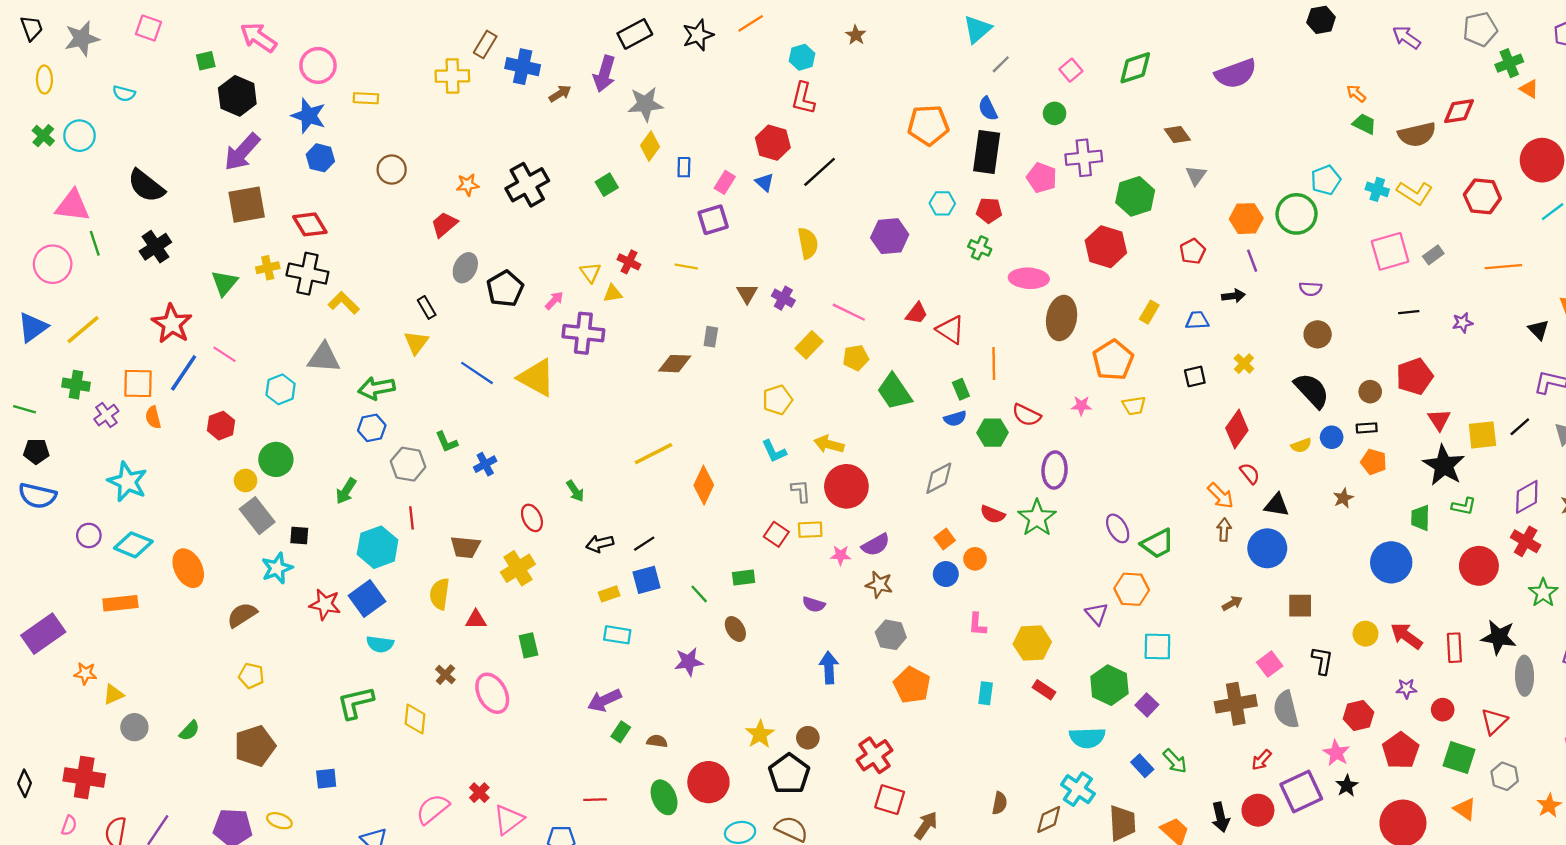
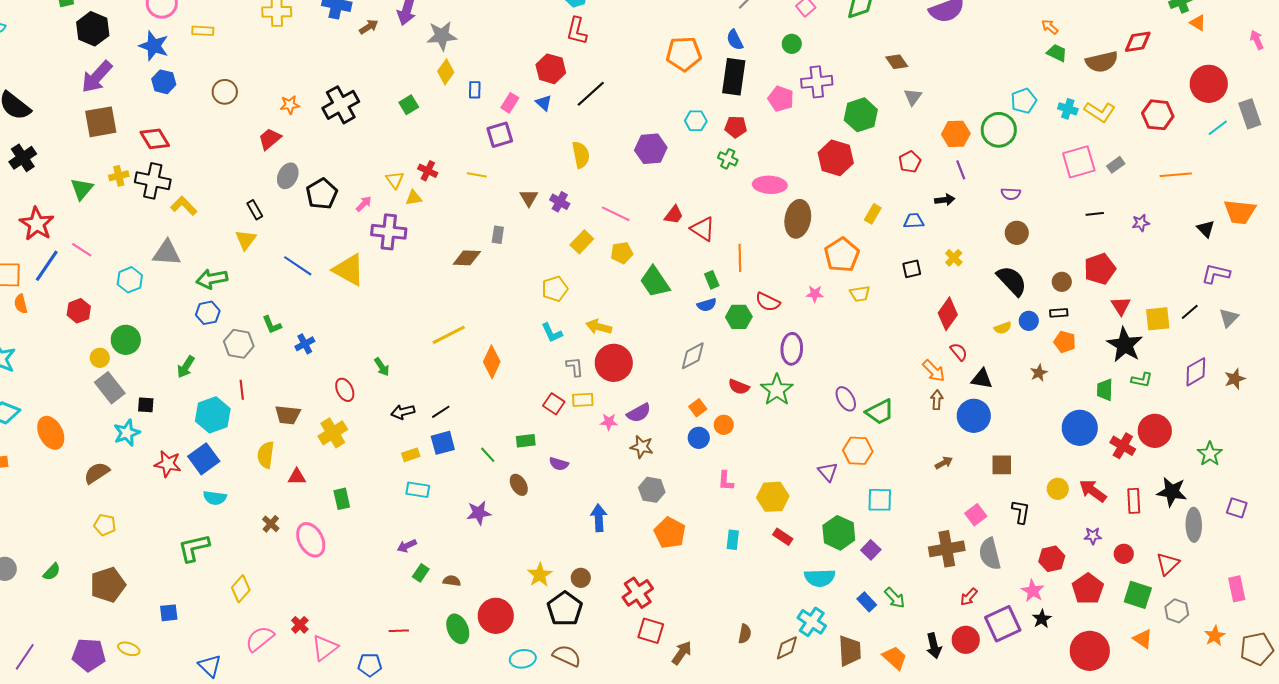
red cross: (1526, 541) -> (1123, 446), moved
purple semicircle: (814, 604) -> (559, 464), moved
purple arrow: (604, 700) -> (407, 546), size x0.7
yellow diamond: (415, 719) -> (241, 589), moved, turned 36

